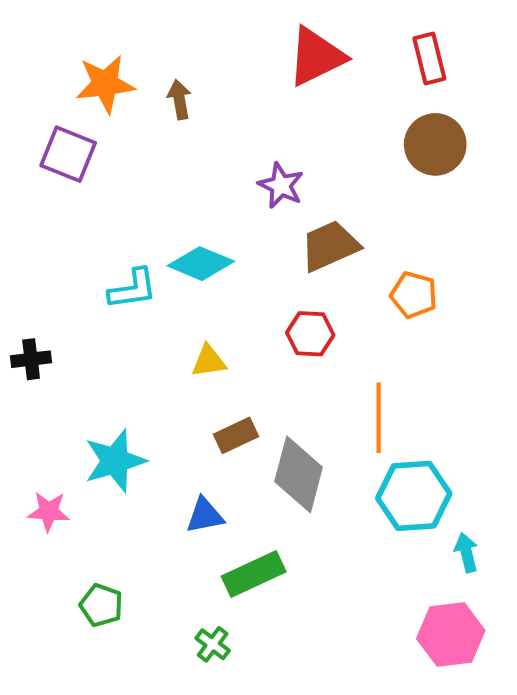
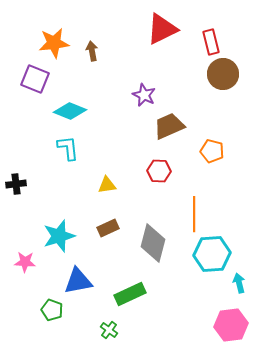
red rectangle: (429, 59) -> (211, 42), moved
cyan diamond: (201, 264) -> (70, 111), moved
cyan L-shape: (133, 289) -> (68, 148), turned -88
brown rectangle: (236, 435) -> (108, 228), moved
blue triangle: (205, 515) -> (78, 281), moved, size x1.4

